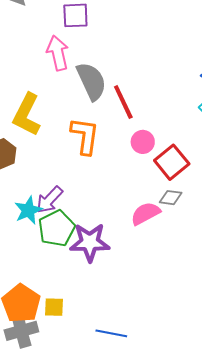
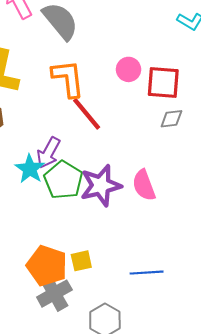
red line: (123, 102) -> (87, 114), moved
red square: (172, 162) -> (163, 82), turned -32
pink semicircle: (145, 213) -> (144, 185), moved, turned -68

